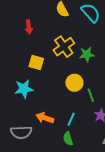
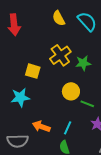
red arrow: (29, 27) -> (14, 25), moved, size x1.5
green line: (91, 95) -> (87, 104), turned -48

